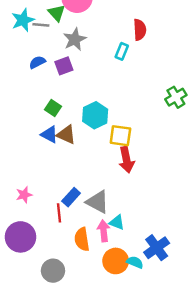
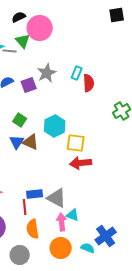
red semicircle: (140, 30) -> (89, 83), moved
gray star: (75, 39) -> (47, 73), moved
blue triangle: (49, 135) -> (17, 142), turned 35
red arrow: (126, 160) -> (81, 163), turned 95
blue rectangle: (71, 197) -> (35, 194), turned 42
orange semicircle: (82, 239) -> (33, 229), moved
orange circle: (116, 261) -> (61, 248), moved

